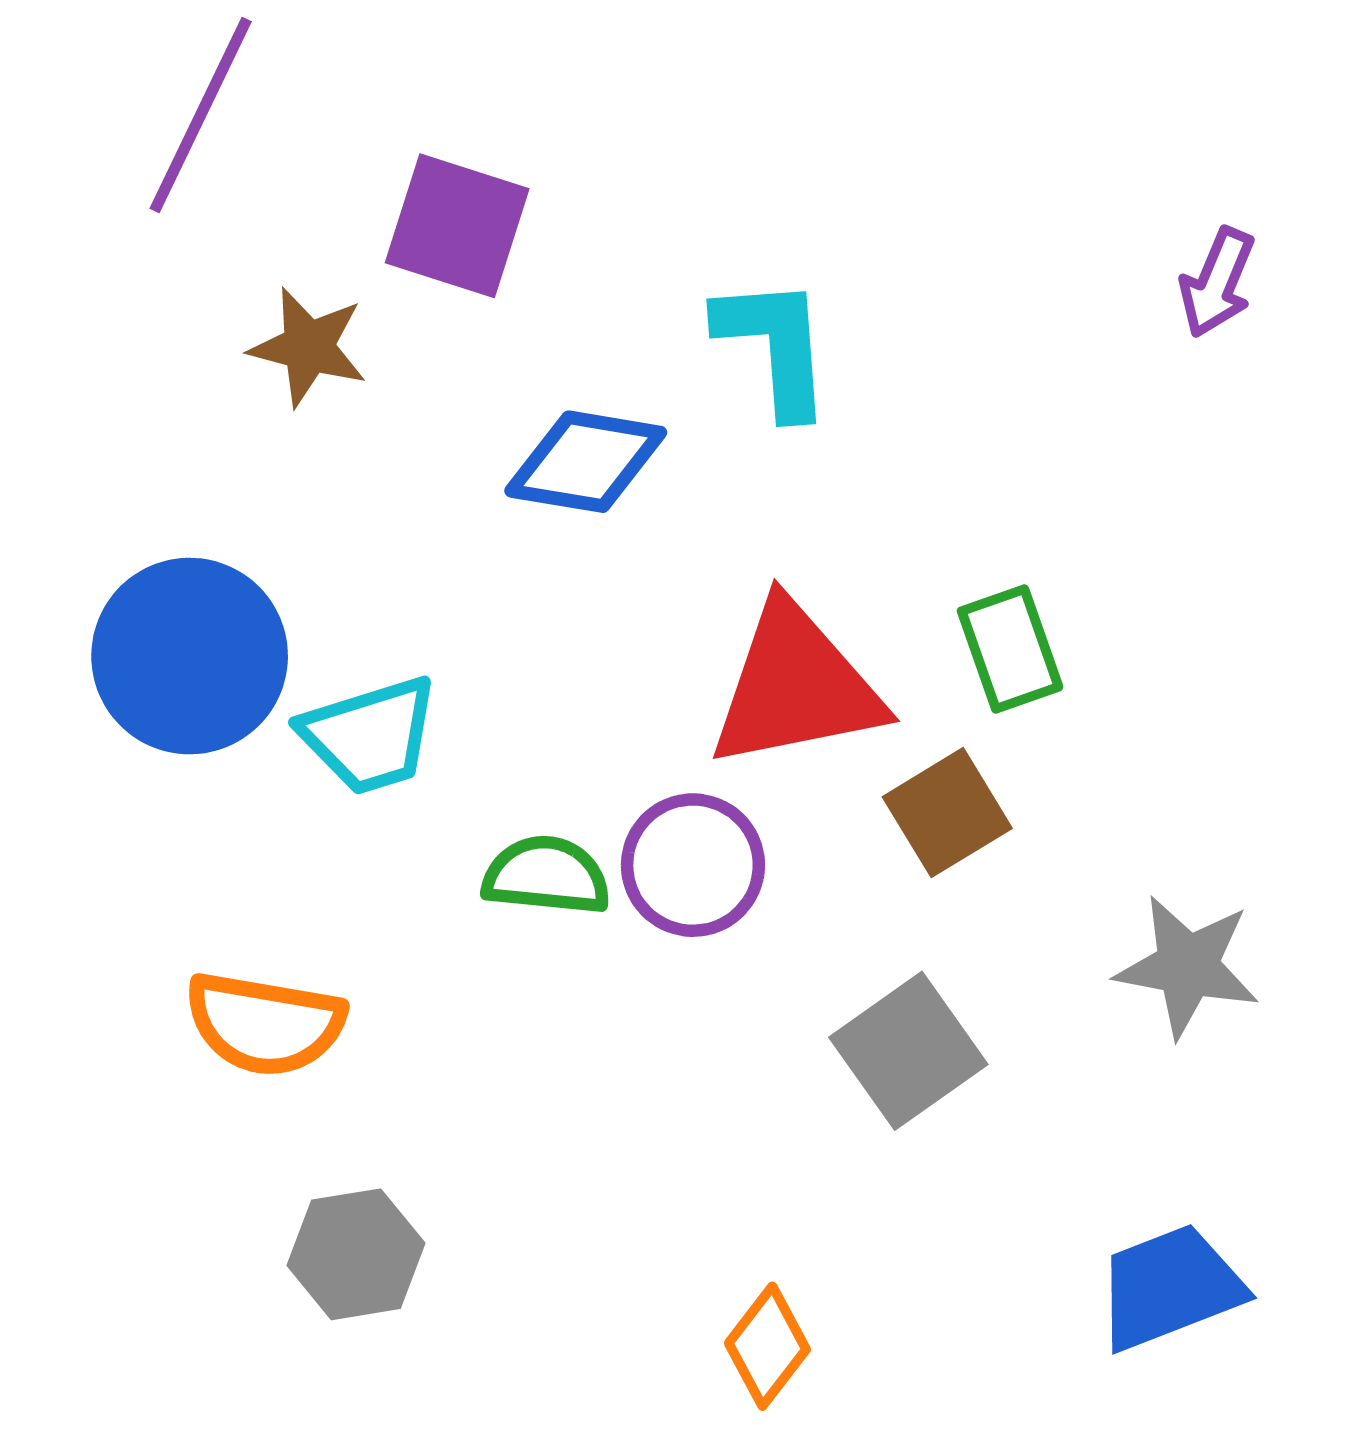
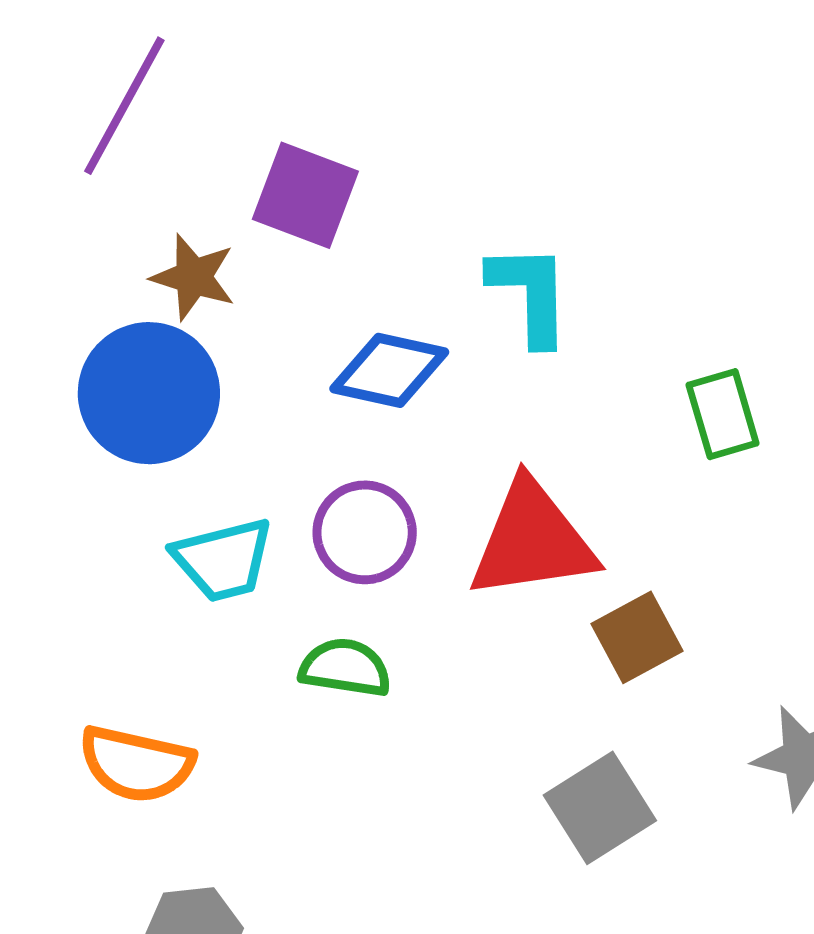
green rectangle: (1010, 649) -> (723, 414), moved
blue circle: (190, 656) -> (149, 393), moved
purple circle: (693, 865) -> (365, 532), moved

